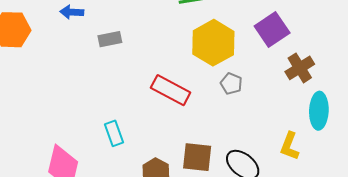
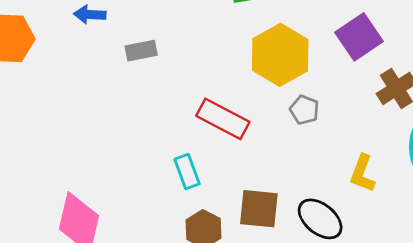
cyan rectangle: (114, 133) -> (187, 172), moved
yellow L-shape: (290, 146) -> (362, 173), moved

